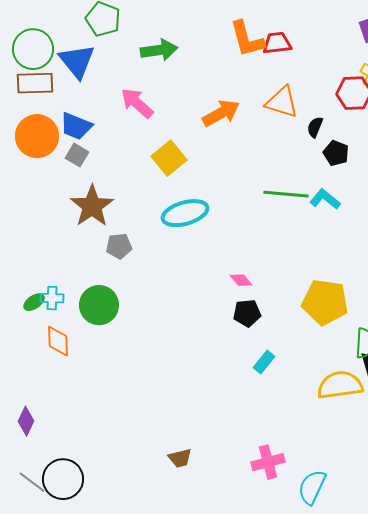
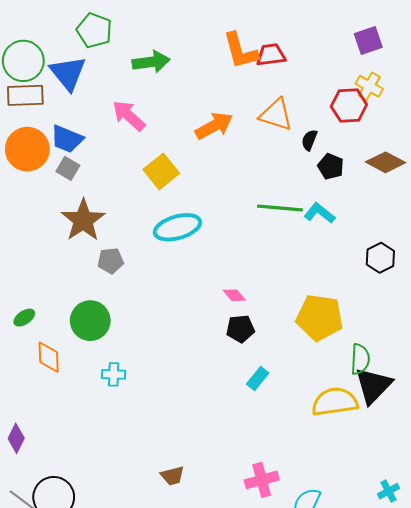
cyan cross: (52, 298) -> (114, 374), moved

